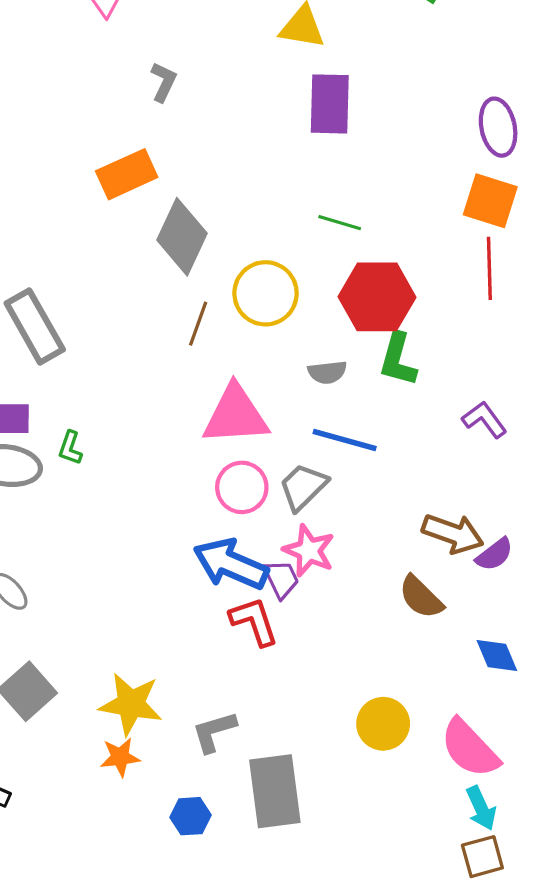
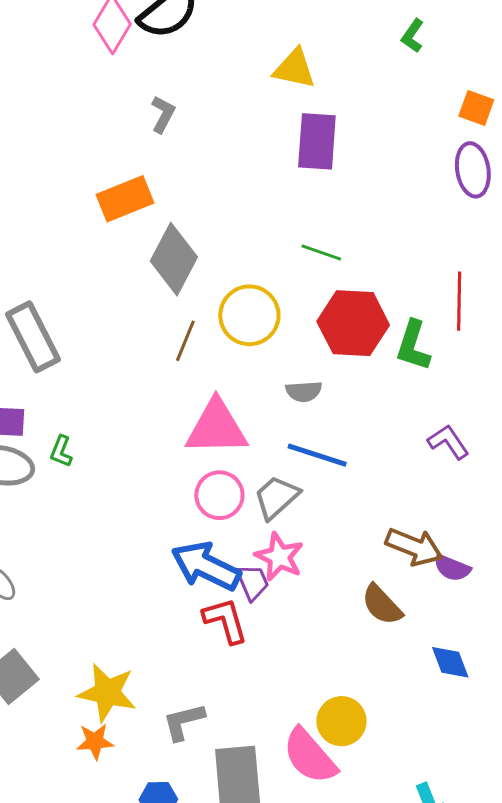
orange square: (490, 201) -> (476, 108), moved, size x0.7
green L-shape: (398, 359) -> (413, 346), moved
purple semicircle: (494, 554) -> (452, 568), turned 57
pink semicircle: (470, 748) -> (310, 756), moved

